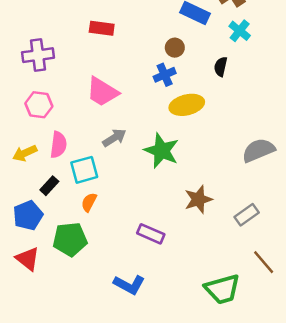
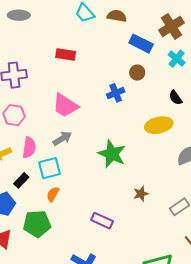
brown circle: (175, 48) -> (137, 73), moved
black semicircle: (221, 67) -> (176, 98), moved, turned -49
yellow ellipse: (187, 105) -> (159, 125), moved
gray arrow: (114, 138) -> (62, 138), moved
brown star: (198, 199) -> (141, 194), size x0.7

